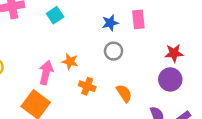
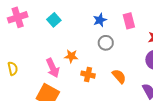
pink rectangle: (138, 19) -> (129, 21), moved
pink arrow: (46, 73) -> (53, 68), turned 150

